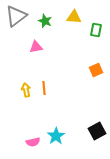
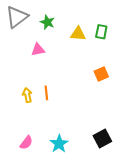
yellow triangle: (74, 17) -> (78, 34), moved
pink semicircle: (33, 142) -> (26, 143), moved, turned -40

